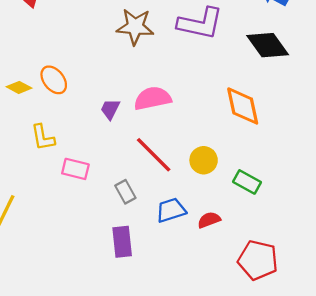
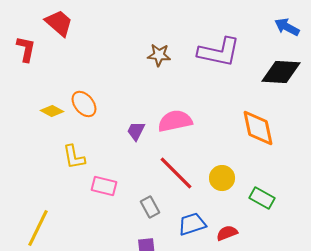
brown star: (135, 27) -> (159, 55), size x0.7
black diamond: (268, 45) -> (281, 72), turned -51

